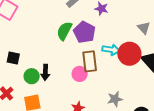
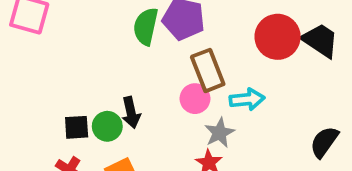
cyan arrow: (111, 50) -> (247, 99), moved
black square: (13, 58) -> (77, 127), moved
gray star: (115, 99) -> (219, 133), moved

